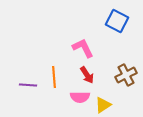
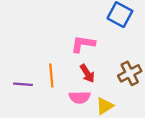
pink L-shape: (83, 48) -> (83, 44), turned -55

